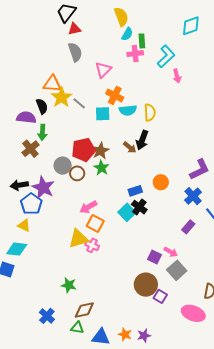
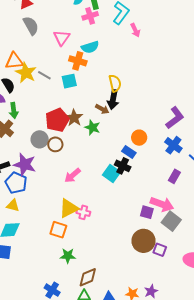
cyan semicircle: (128, 110) -> (90, 47), moved
yellow semicircle: (150, 112) -> (115, 83), moved
green star: (102, 168) -> (92, 127), moved
blue rectangle: (135, 191) -> (129, 152), moved, turned 64
orange square: (95, 224) -> (58, 230), moved
pink arrow: (171, 252) -> (162, 204), size x1.6

